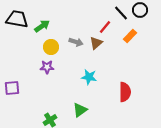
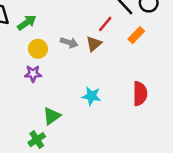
cyan star: (89, 77) -> (91, 96), moved
red semicircle: (125, 92) -> (140, 94), moved
green triangle: (80, 110) -> (52, 116), moved

